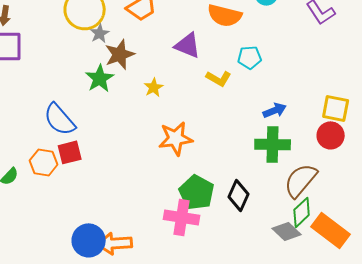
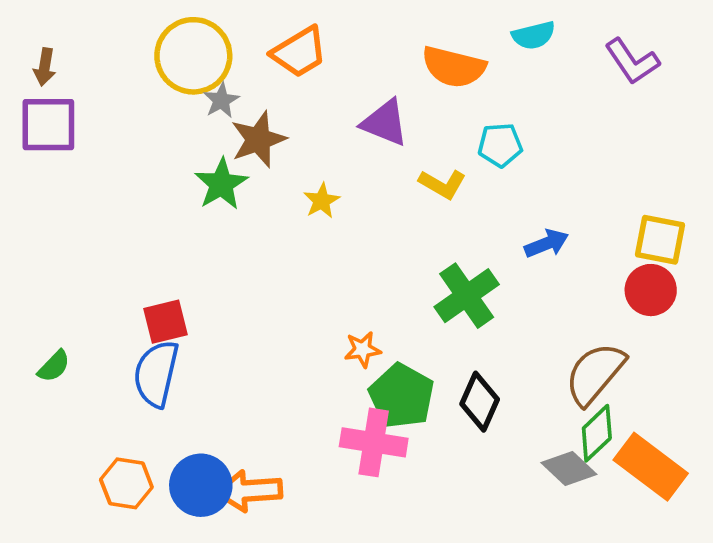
blue semicircle: (60, 119) -> (156, 374), moved, turned 54
orange star: (176, 138) -> (363, 350), moved, size x0.6
green cross: (273, 144) -> (467, 296), moved, turned -36
orange hexagon: (44, 162) -> (126, 483), moved

